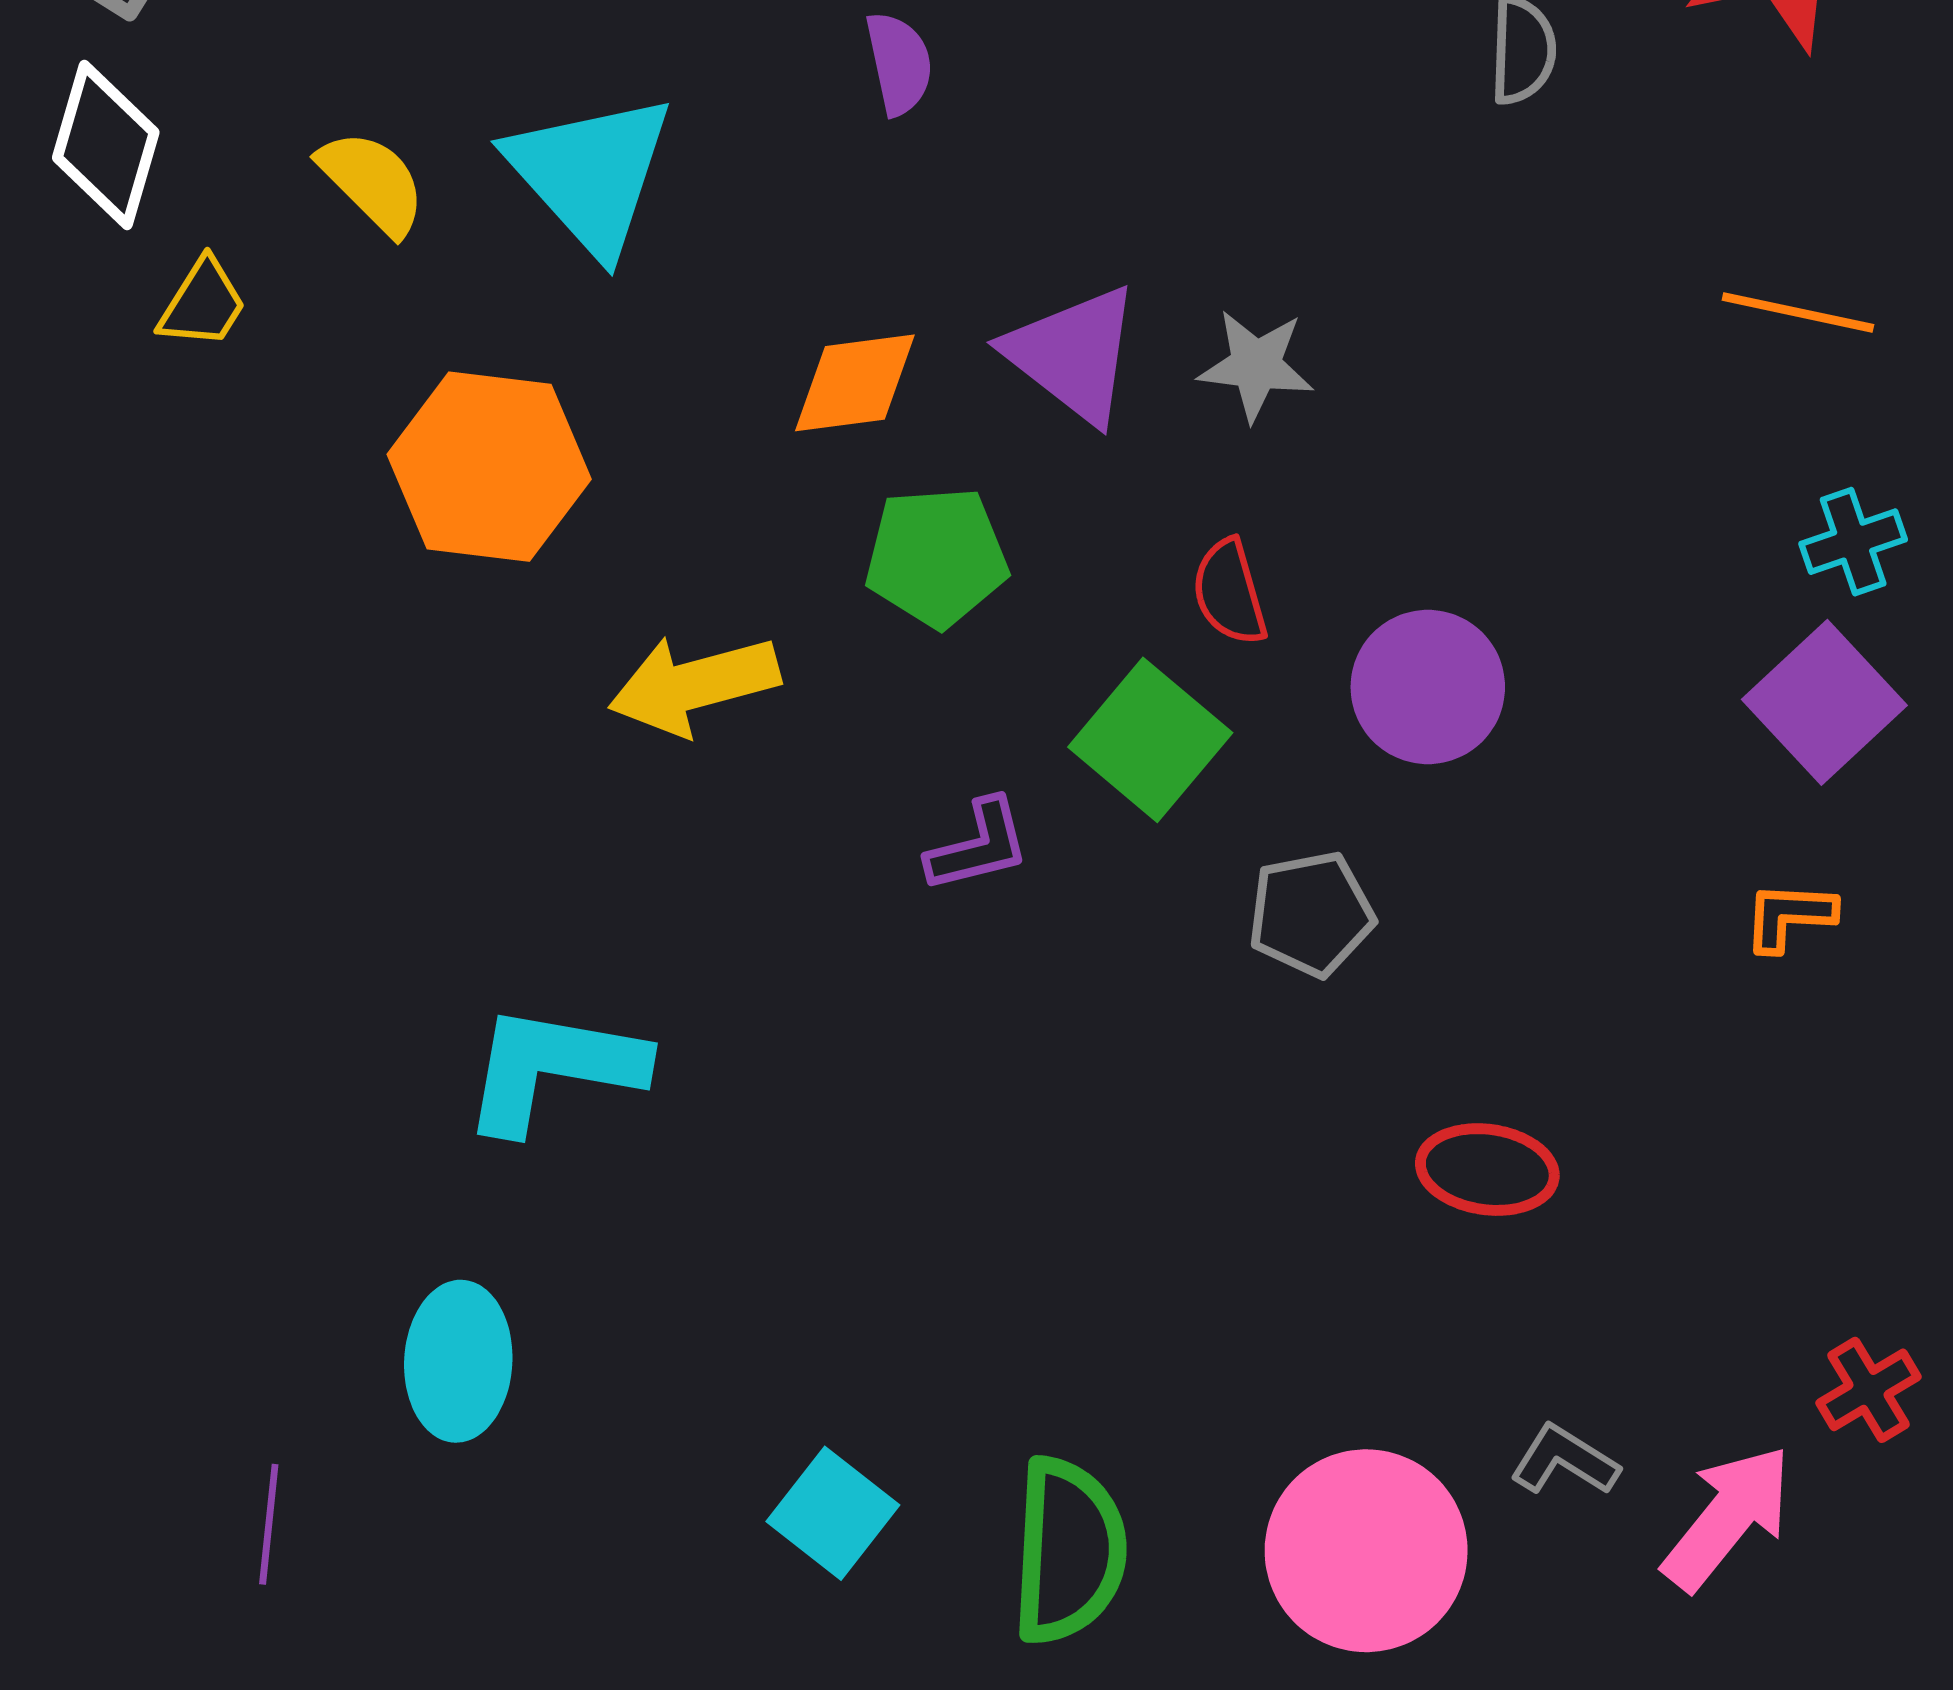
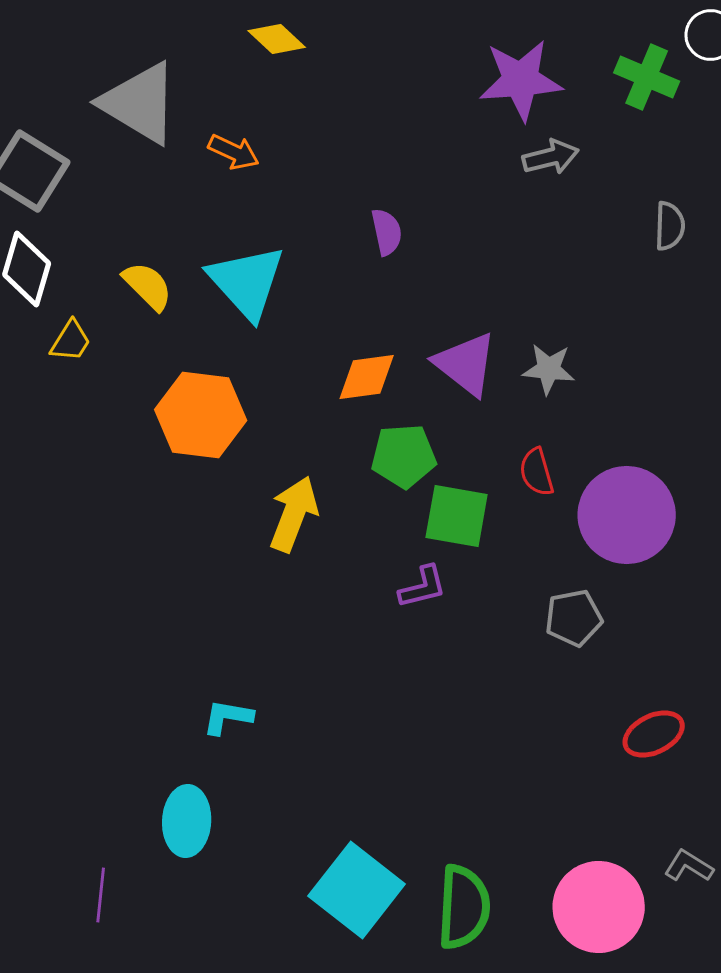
yellow arrow: (694, 685) -> (294, 514), turned 126
purple circle: (1428, 687) -> (627, 515), size x1.4
green square: (1150, 740) -> (457, 516), moved, turned -30
cyan L-shape: (553, 1068) -> (228, 717), moved, size x0.6
red ellipse: (1487, 1170) -> (654, 734), turned -34
cyan square: (833, 1513) -> (357, 890), size x1.6

